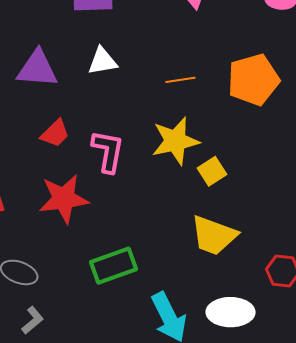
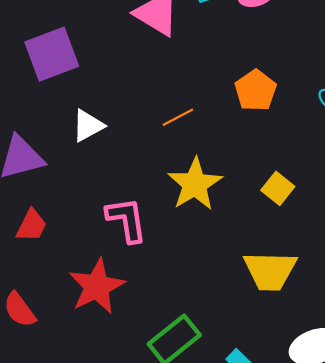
orange pentagon: (253, 80) -> (256, 90), size x0.7
red trapezoid: (55, 133) -> (32, 225), moved
yellow square: (212, 171) -> (278, 188), moved

